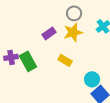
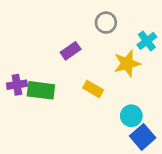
yellow star: (73, 32) -> (127, 64), moved
green rectangle: (28, 61) -> (41, 90), turned -54

